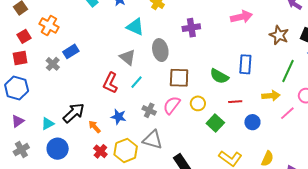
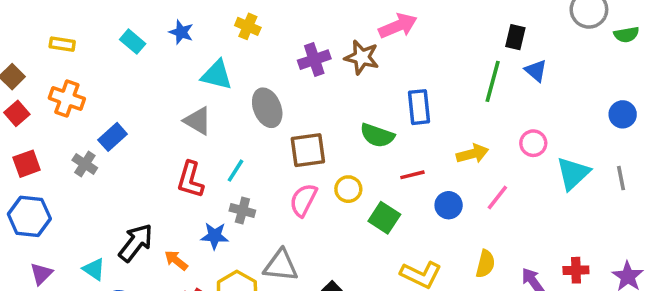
brown star: (279, 35) -> (362, 57), moved
red square: (24, 36) -> (17, 113), moved
gray triangle: (128, 57) -> (198, 121), moved
green line: (288, 71) -> (493, 81), moved
gray cross: (149, 110) -> (242, 211), moved
pink line: (287, 113) -> (497, 197), moved
cyan triangle: (48, 124) -> (94, 269), turned -48

